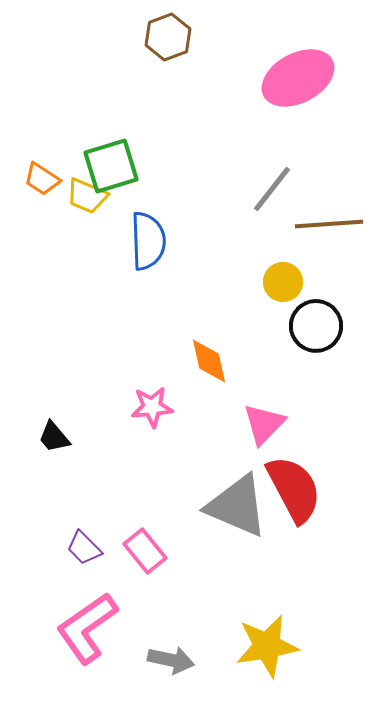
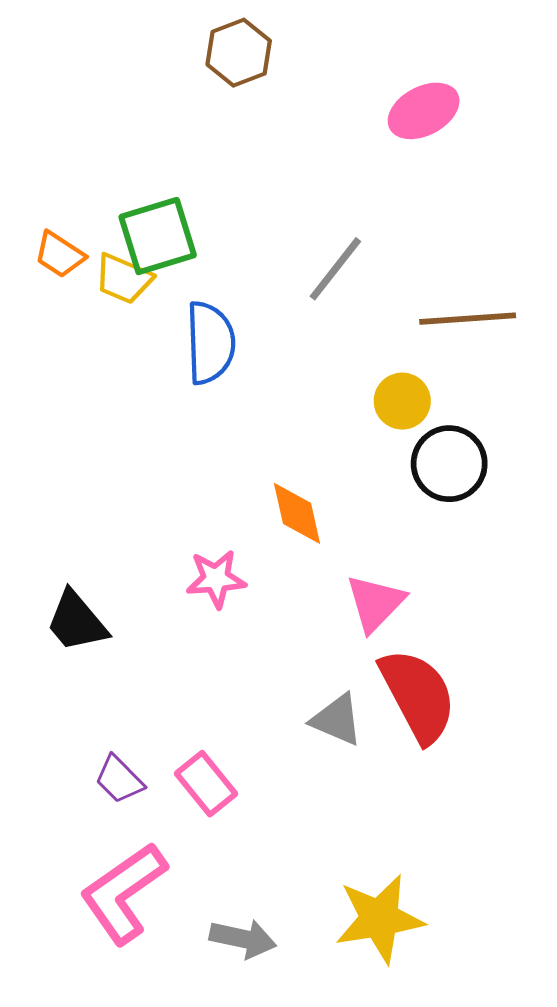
pink ellipse: (298, 78) -> (424, 111), size x0.7
gray line: (272, 189) -> (335, 269), moved
black trapezoid: (54, 437) -> (77, 621), size x1.4
gray triangle: (237, 506) -> (337, 720), size x0.6

